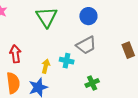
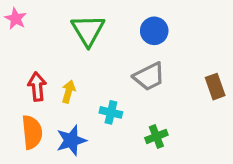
cyan cross: (67, 61) -> (111, 112), moved
yellow arrow: (46, 66) -> (69, 92), moved

